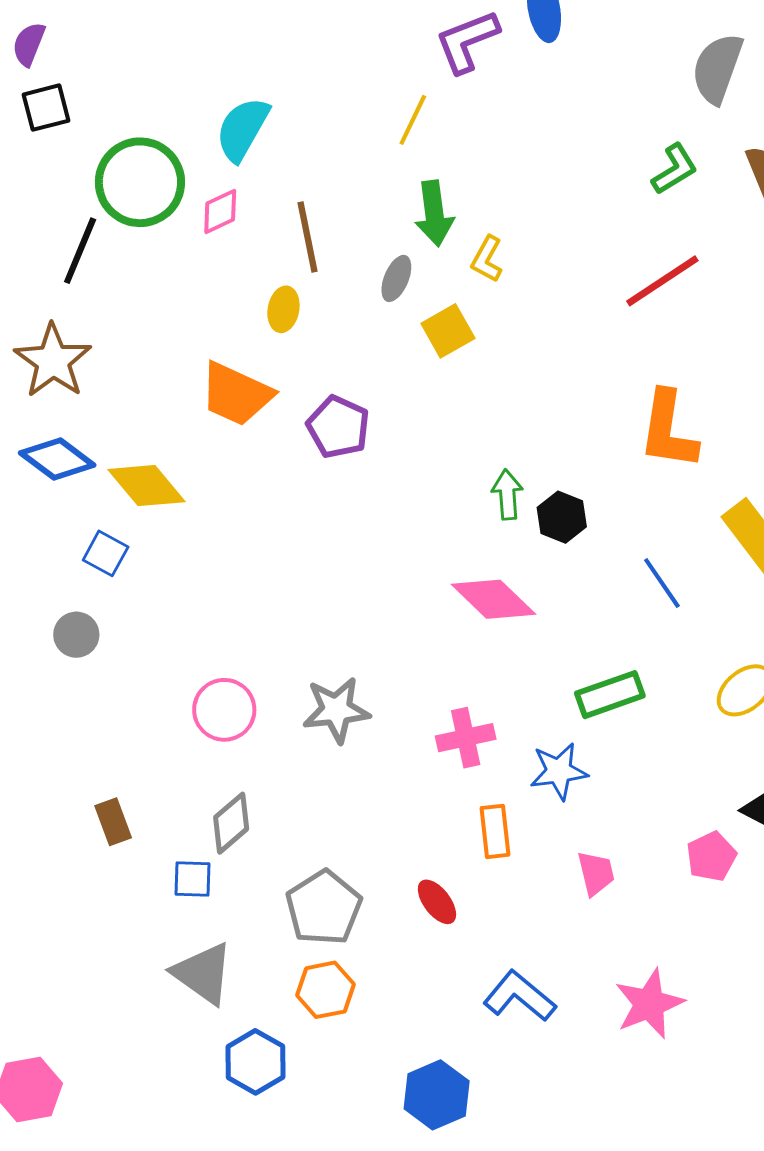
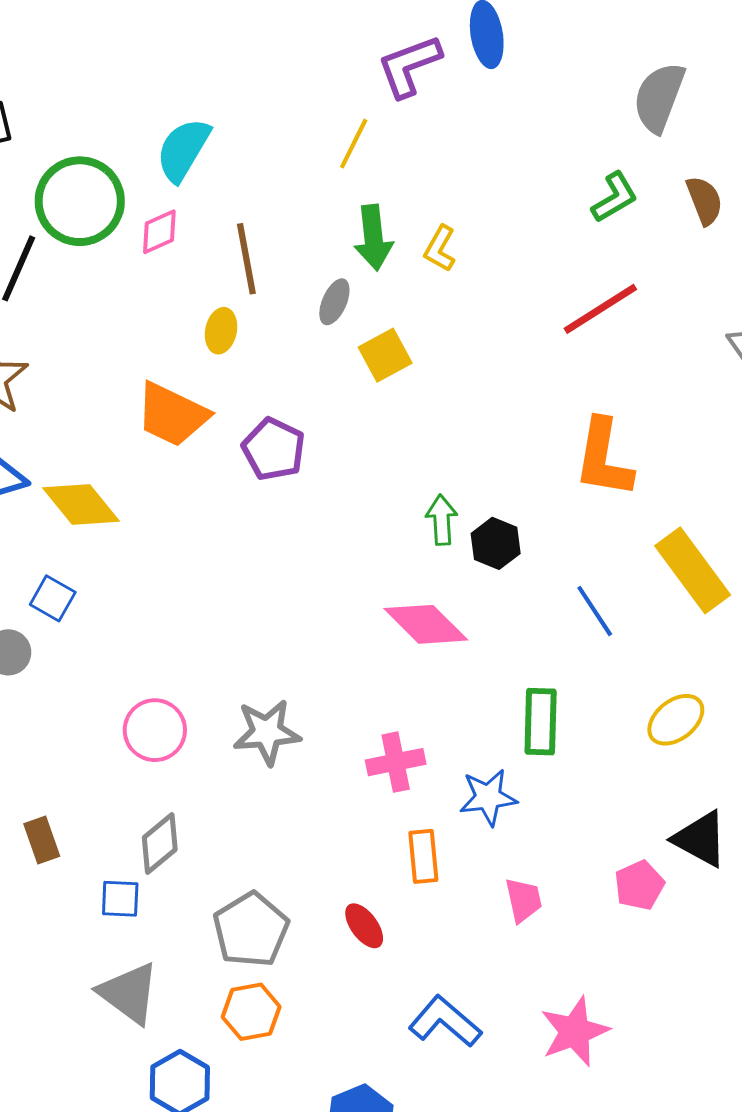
yellow L-shape: (487, 259) -> (440, 249), moved
blue square: (106, 553) -> (53, 598), moved
green rectangle: (610, 695) -> (541, 722), turned -70

